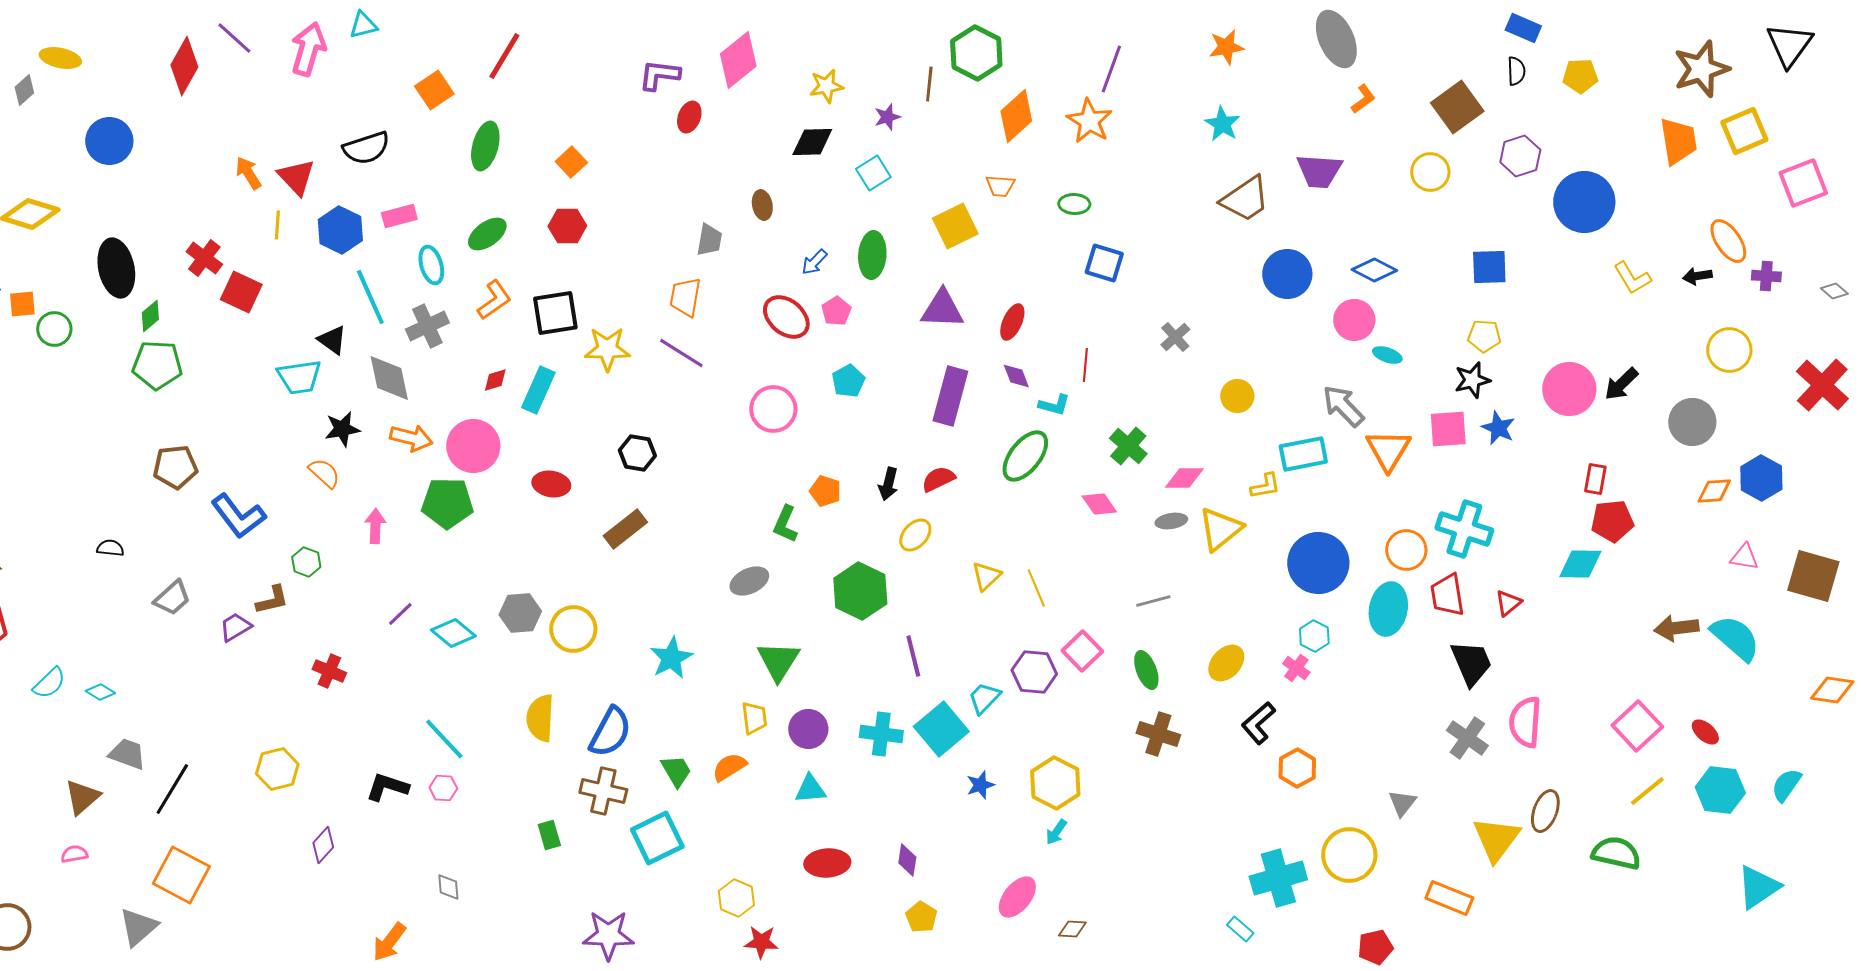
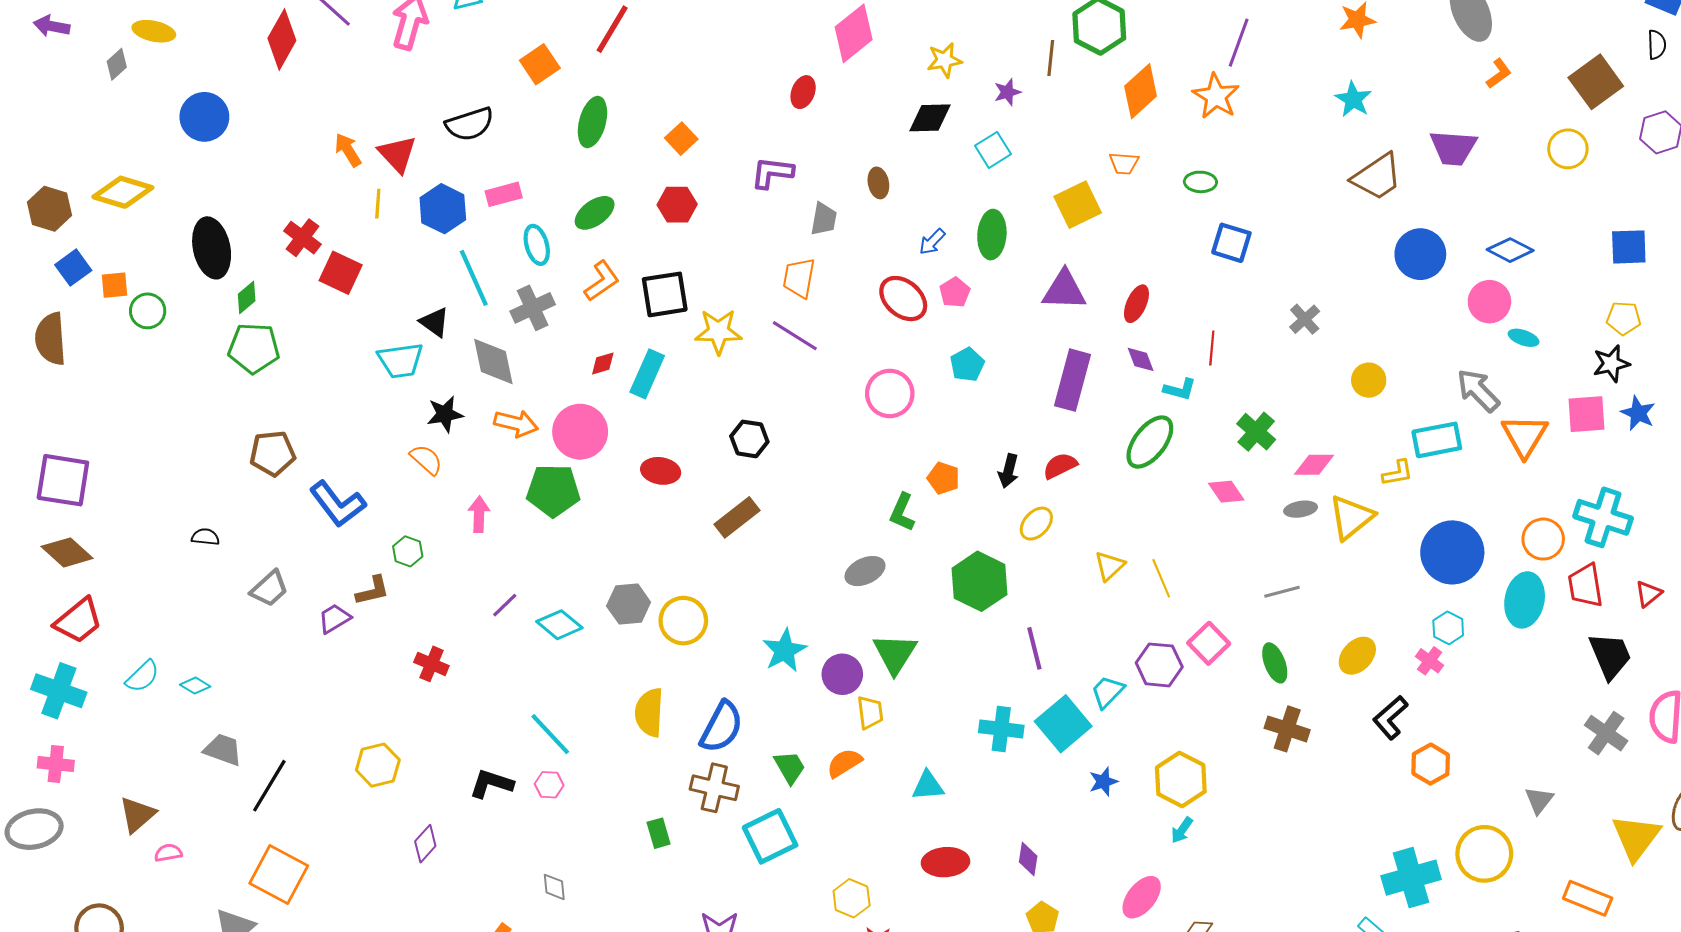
purple L-shape: (659, 75) -> (772, 173), moved
purple circle: (808, 729) -> (842, 674), moved
brown triangle: (82, 797) -> (137, 815), moved

